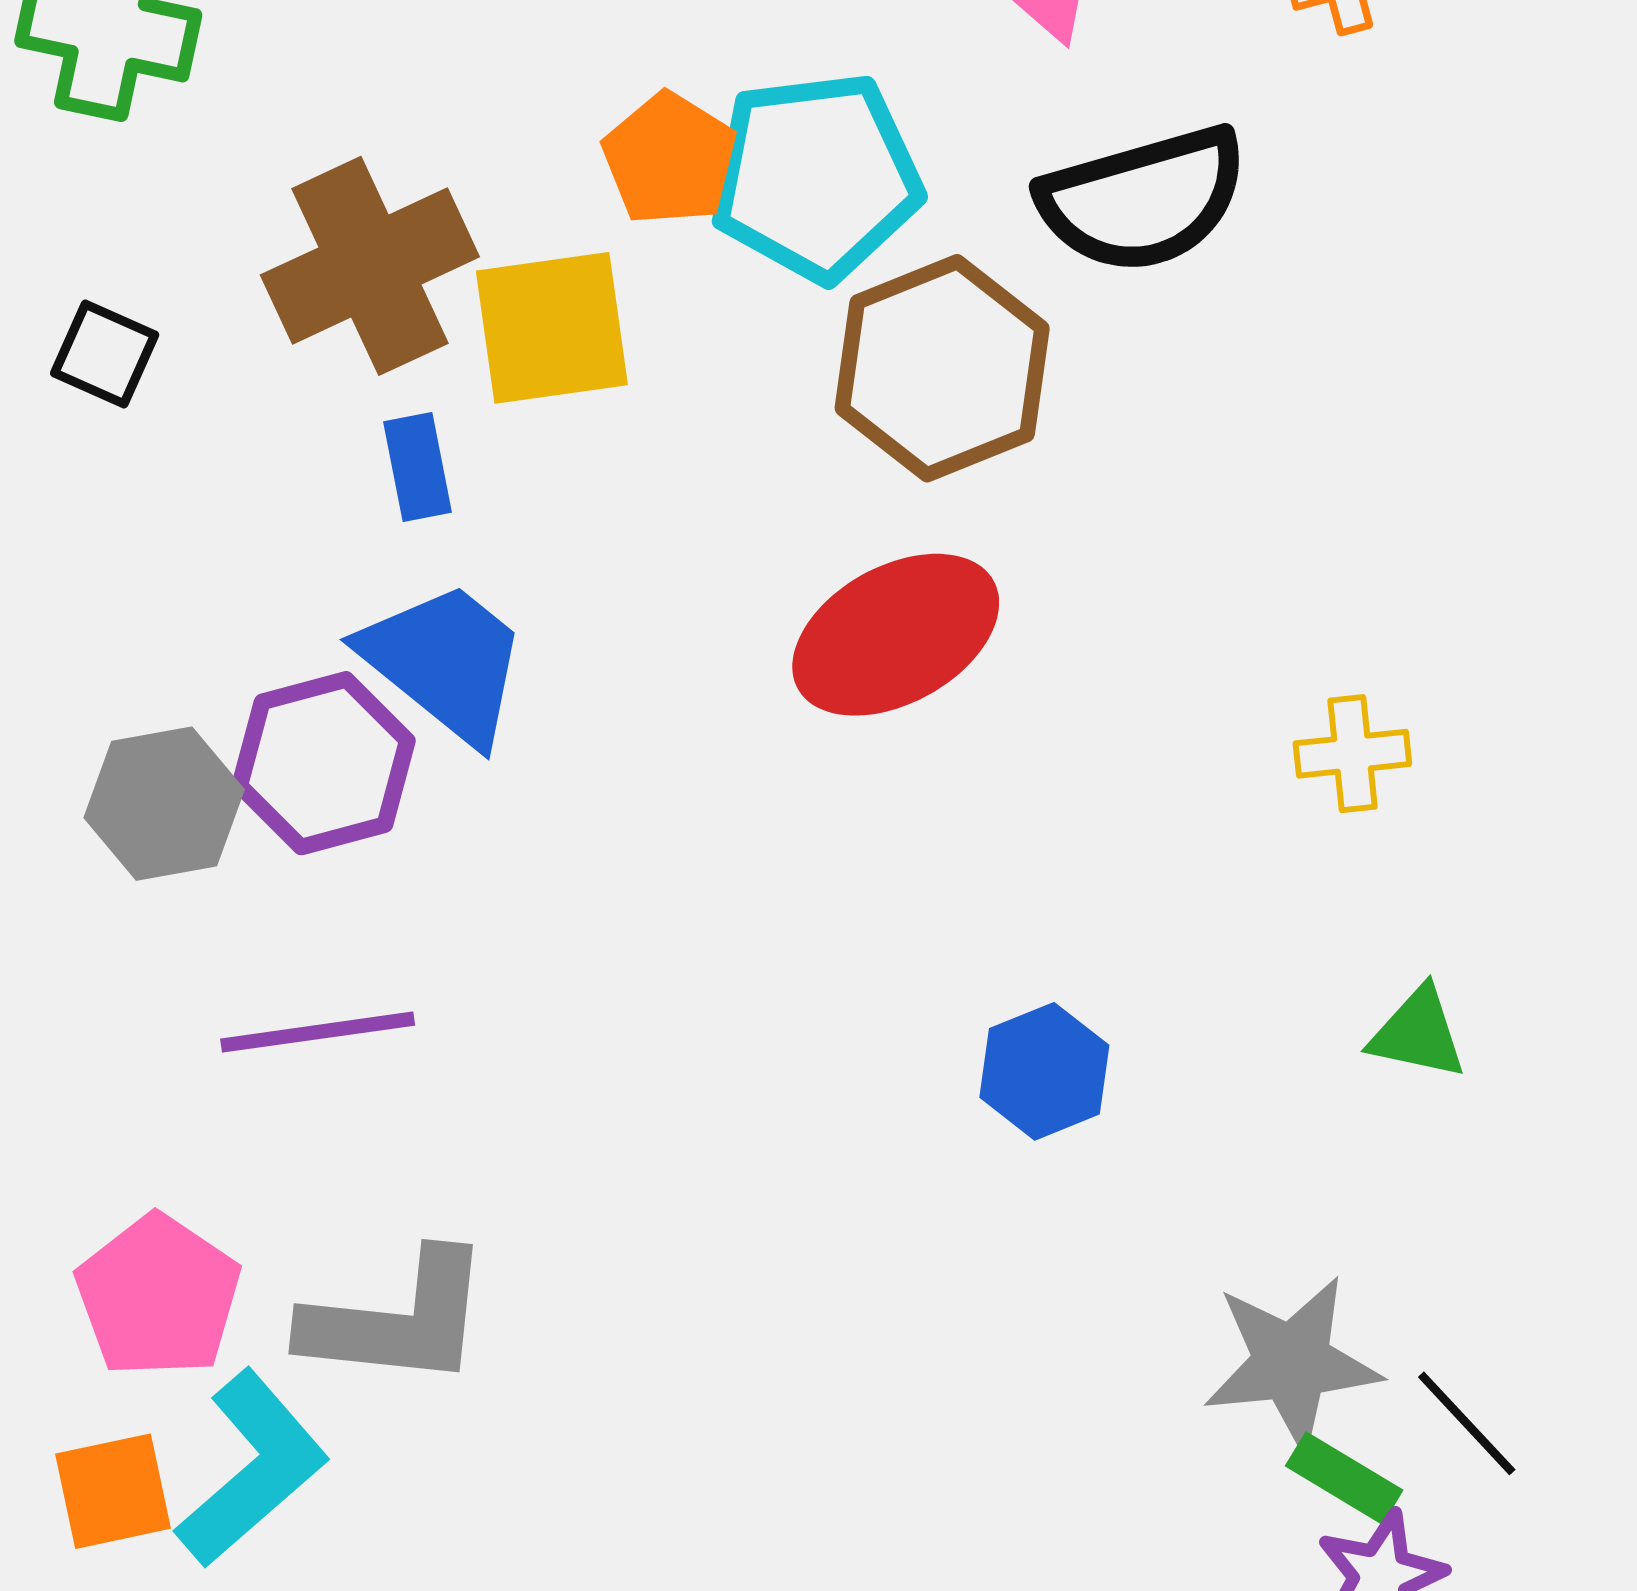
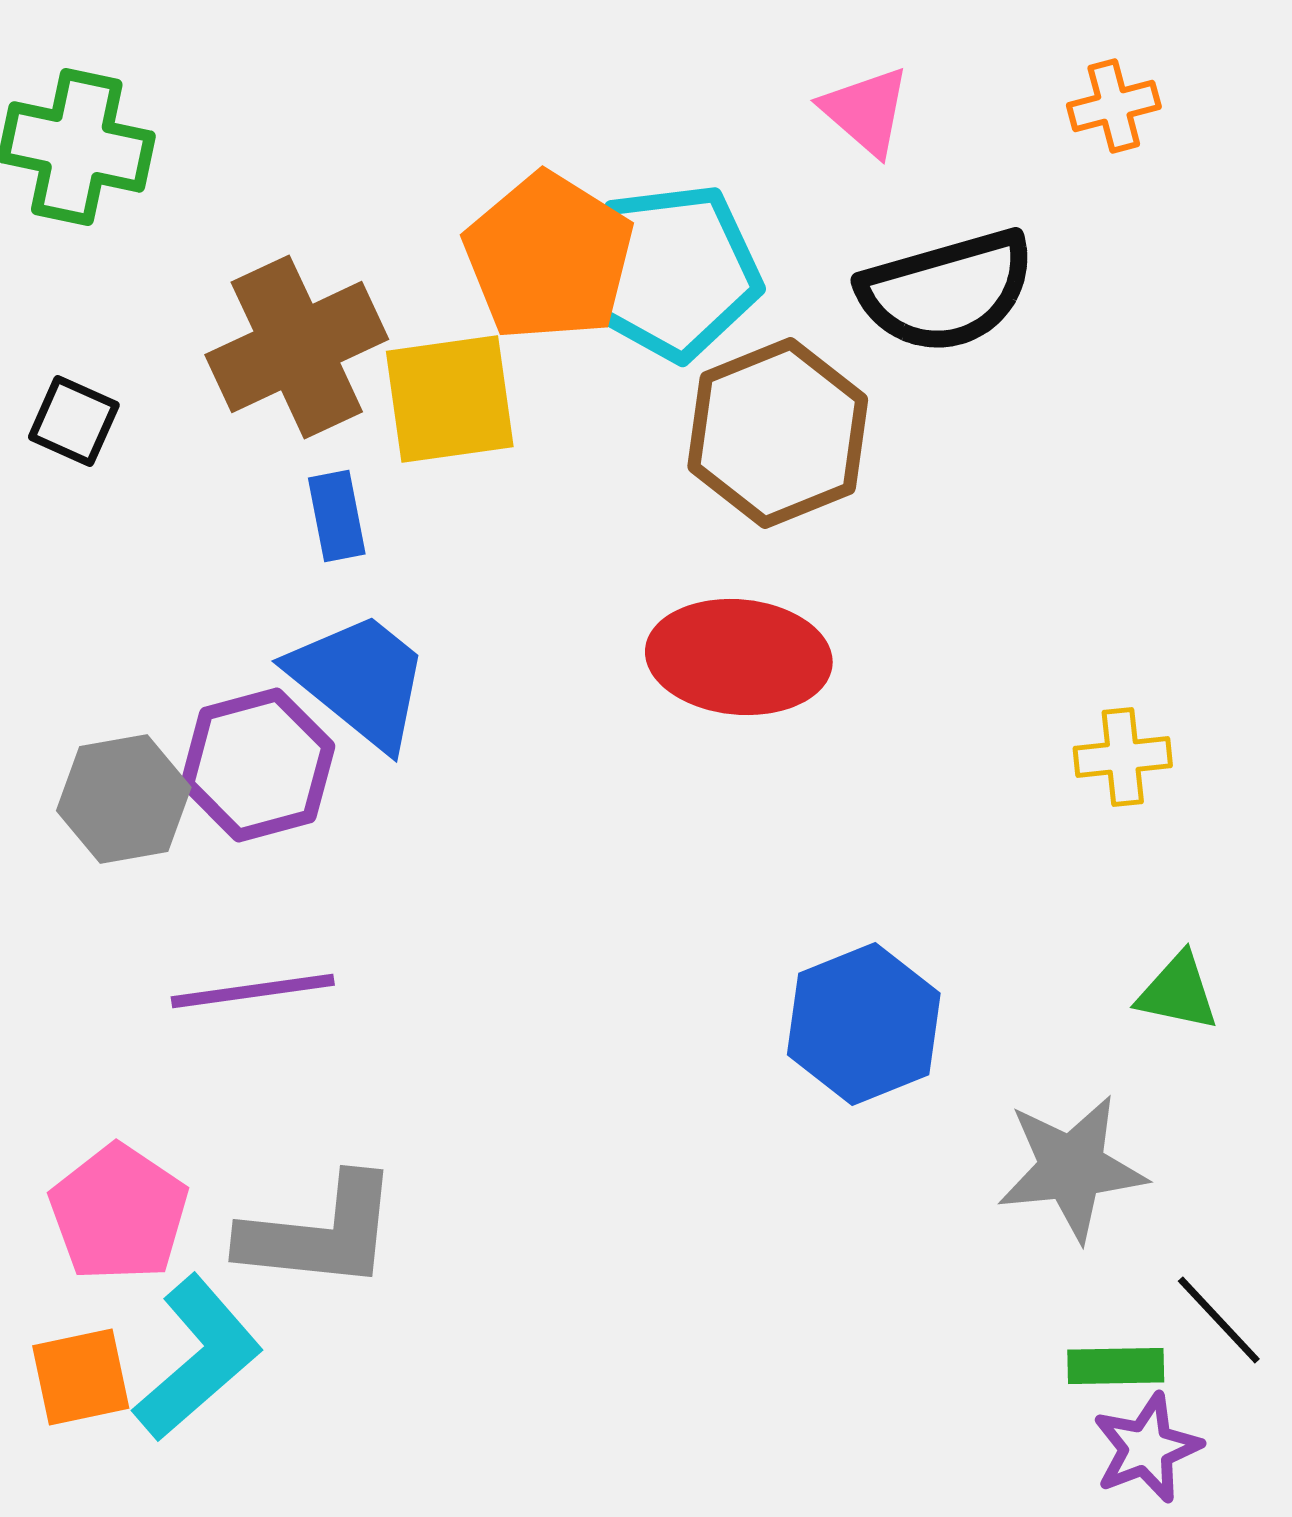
orange pentagon: (670, 159) -> (549, 257), size x1.5
red ellipse: (896, 635) -> (739, 657), turned 34
blue hexagon: (1044, 1071) -> (864, 1024), size x1.4
gray star: (1292, 1363) -> (1072, 1168), moved
green rectangle: (1344, 1478) -> (1116, 1366), turned -32

